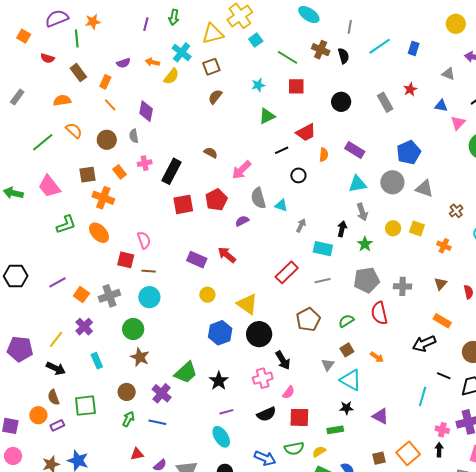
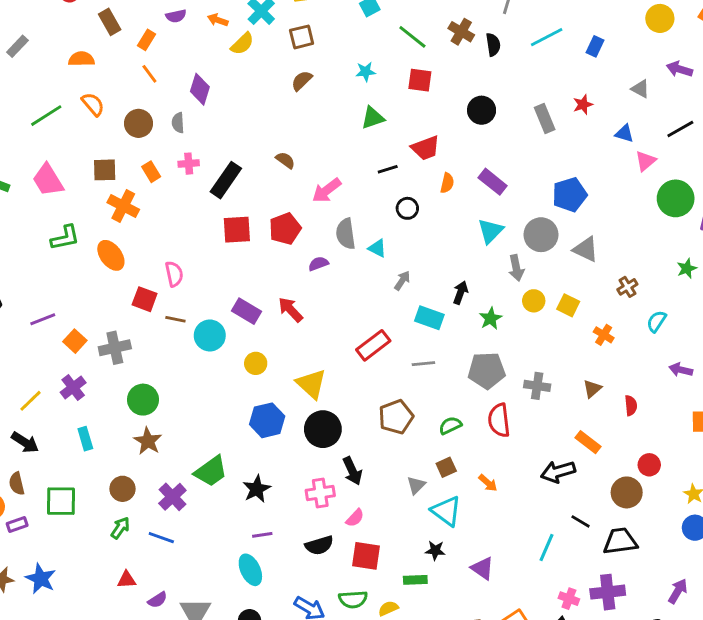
cyan triangle: (357, 184) -> (490, 231), turned -42
gray arrow: (362, 212) -> (516, 268), moved
cyan circle: (149, 297) -> (210, 335), moved

